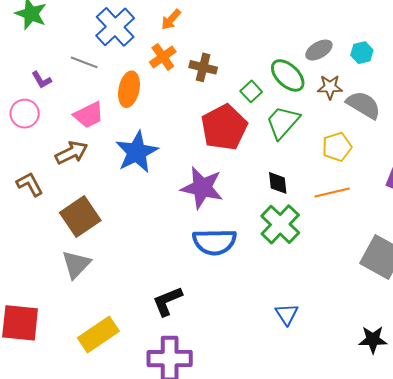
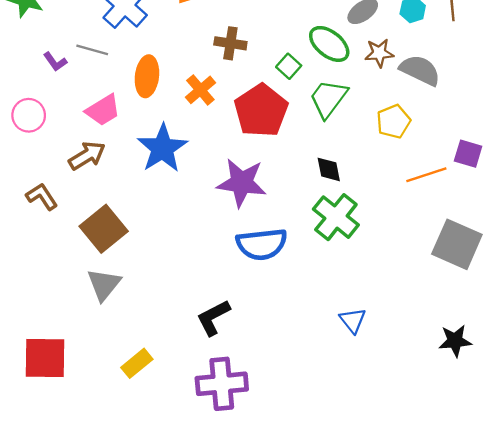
orange cross: (163, 57) -> (200, 90), moved
purple L-shape: (41, 80) -> (55, 62), moved
orange line: (332, 193) -> (426, 175), moved
yellow rectangle: (98, 335) -> (137, 363), size x0.7

